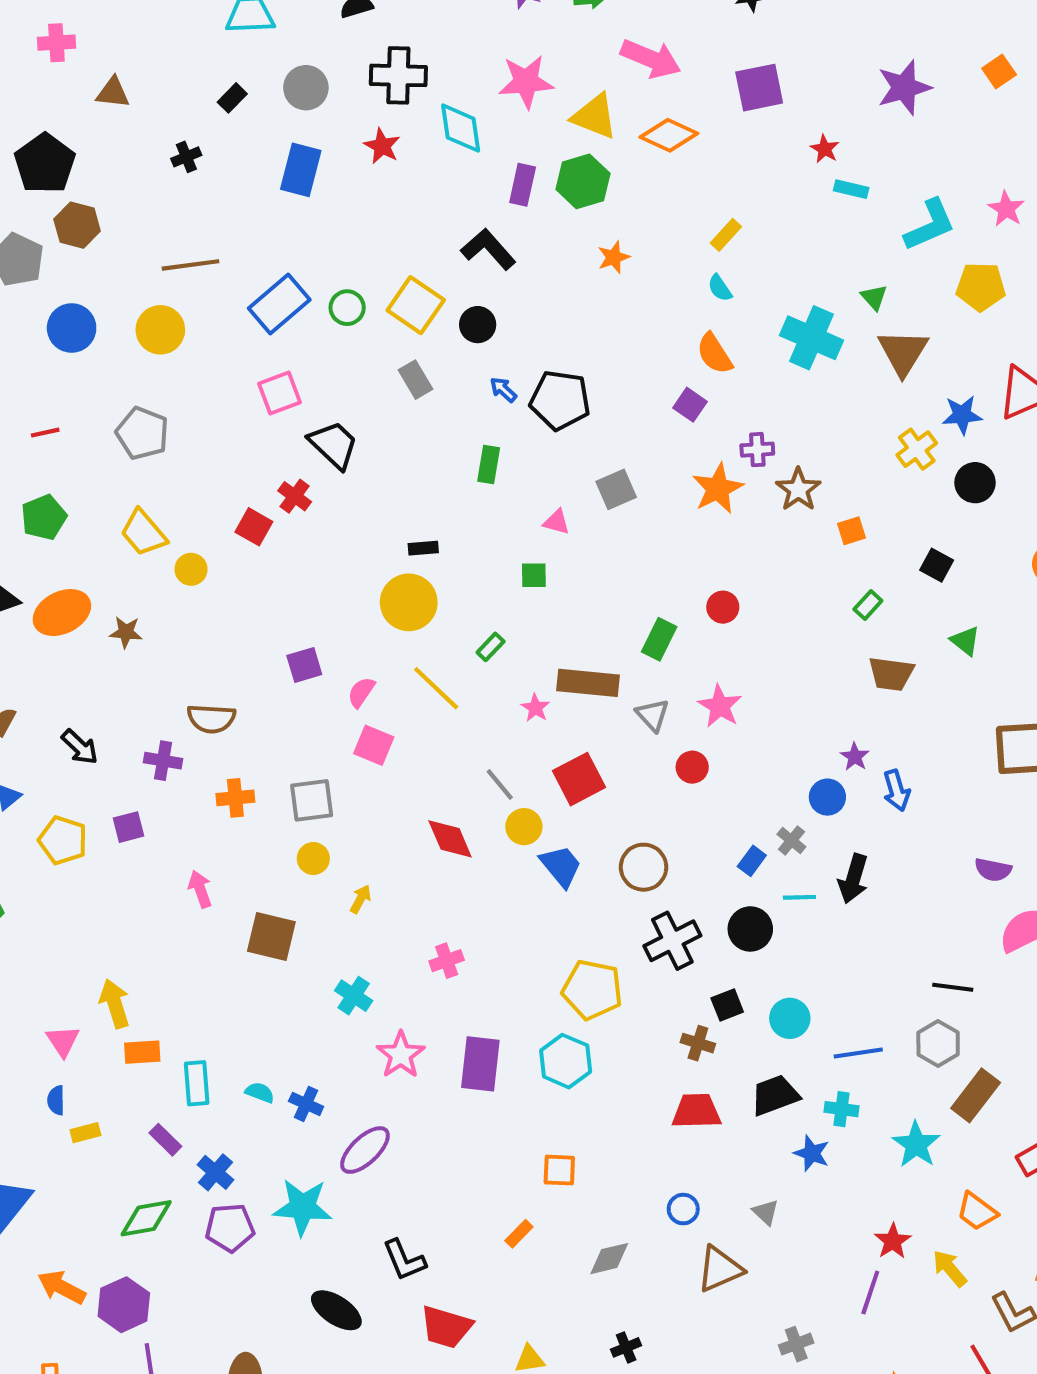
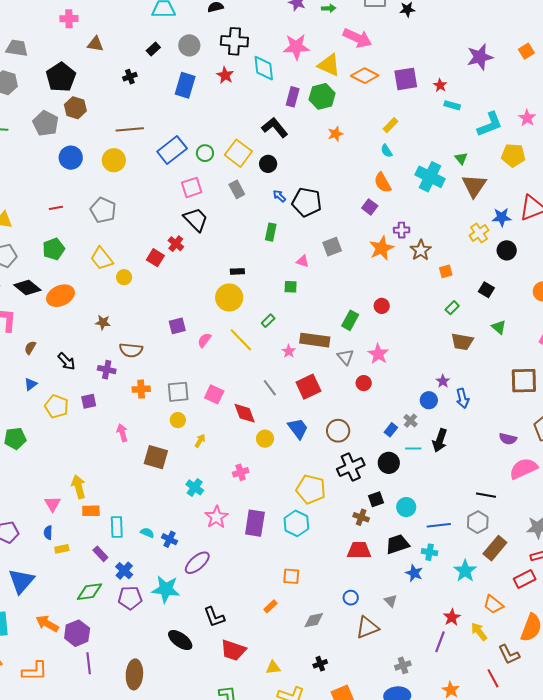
purple square: (759, 88) -> (406, 79), moved
pink square: (279, 393) -> (192, 187), moved
brown star: (126, 632) -> (103, 322), moved
pink square: (374, 745) -> (214, 394), moved
yellow circle: (524, 827) -> (265, 439), moved

